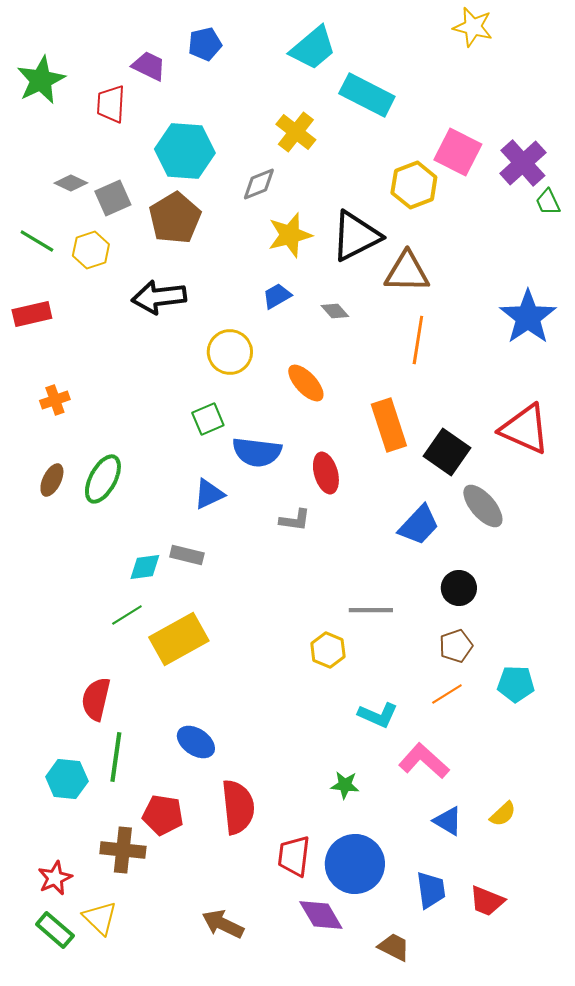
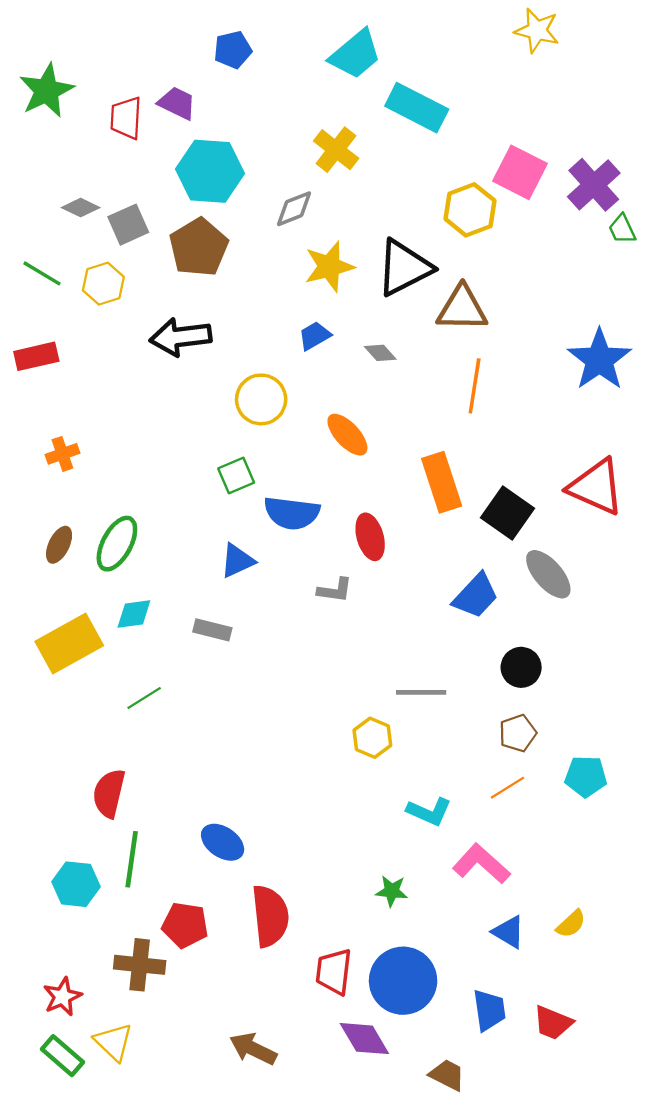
purple trapezoid: (149, 66) -> (177, 103), moved
cyan diamond: (145, 567) -> (134, 614), moved
yellow rectangle: (179, 639) -> (69, 644), moved

